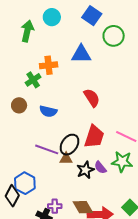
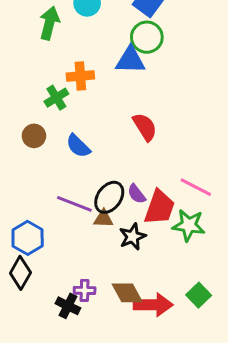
green circle: (114, 36) -> (147, 37), moved
blue semicircle: (48, 111) -> (78, 146), turned 30
red trapezoid: (94, 137) -> (160, 207), moved
purple semicircle: (100, 167) -> (137, 194), moved
blue hexagon: (25, 183) -> (28, 238), moved

